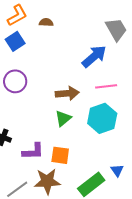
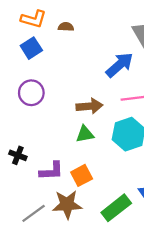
orange L-shape: (17, 15) -> (34, 19), turned 45
green triangle: (63, 118) -> (85, 134), turned 30
orange square: (60, 155) -> (82, 175), turned -36

